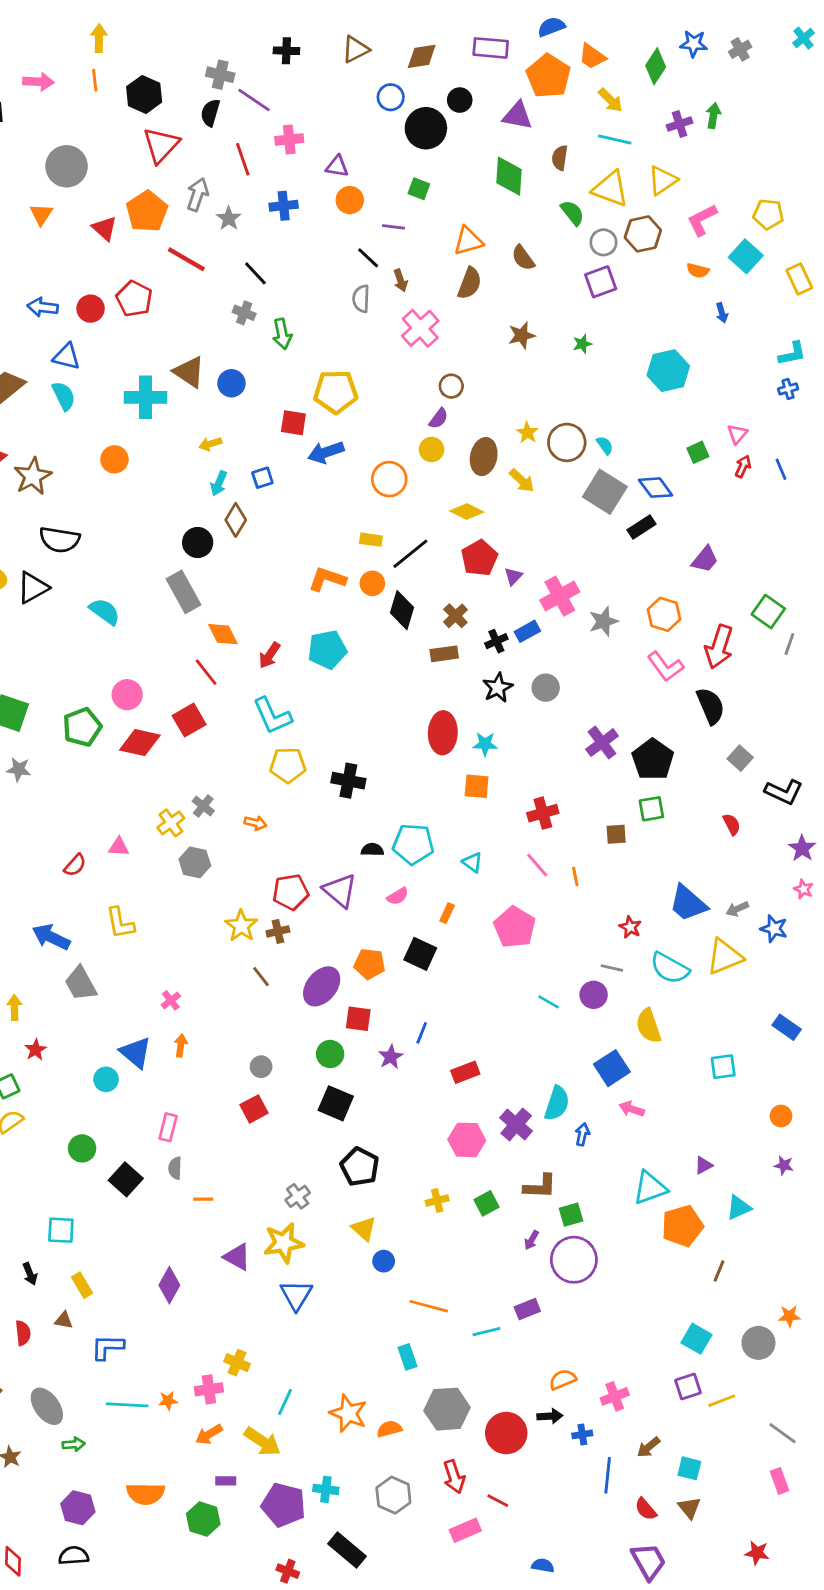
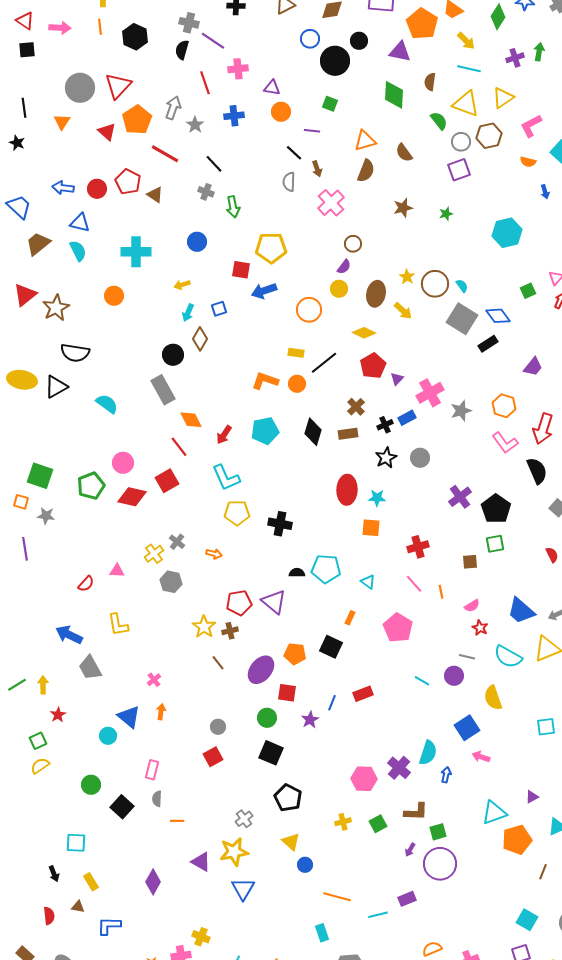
red triangle: (161, 145) -> (118, 86), moved
brown triangle: (189, 372) -> (155, 195), moved, size x0.7
black diamond: (402, 610) -> (313, 432), moved
pink semicircle: (398, 896) -> (472, 606), moved
red rectangle: (465, 1072) -> (363, 694), moved

